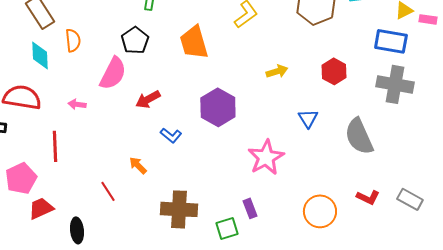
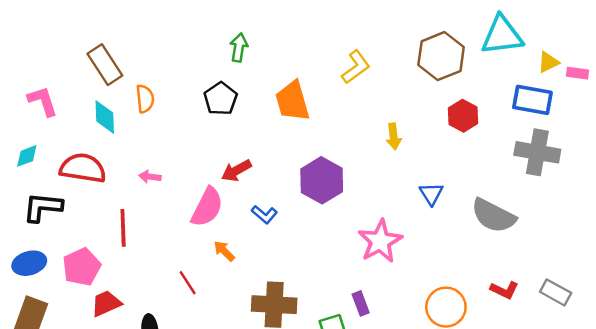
yellow arrow: (277, 71) -> (394, 136), turned 100
red hexagon: (334, 71) -> (463, 116), moved
pink semicircle: (113, 73) -> (207, 207), moved
gray semicircle: (359, 136) -> (493, 216), turned -39

